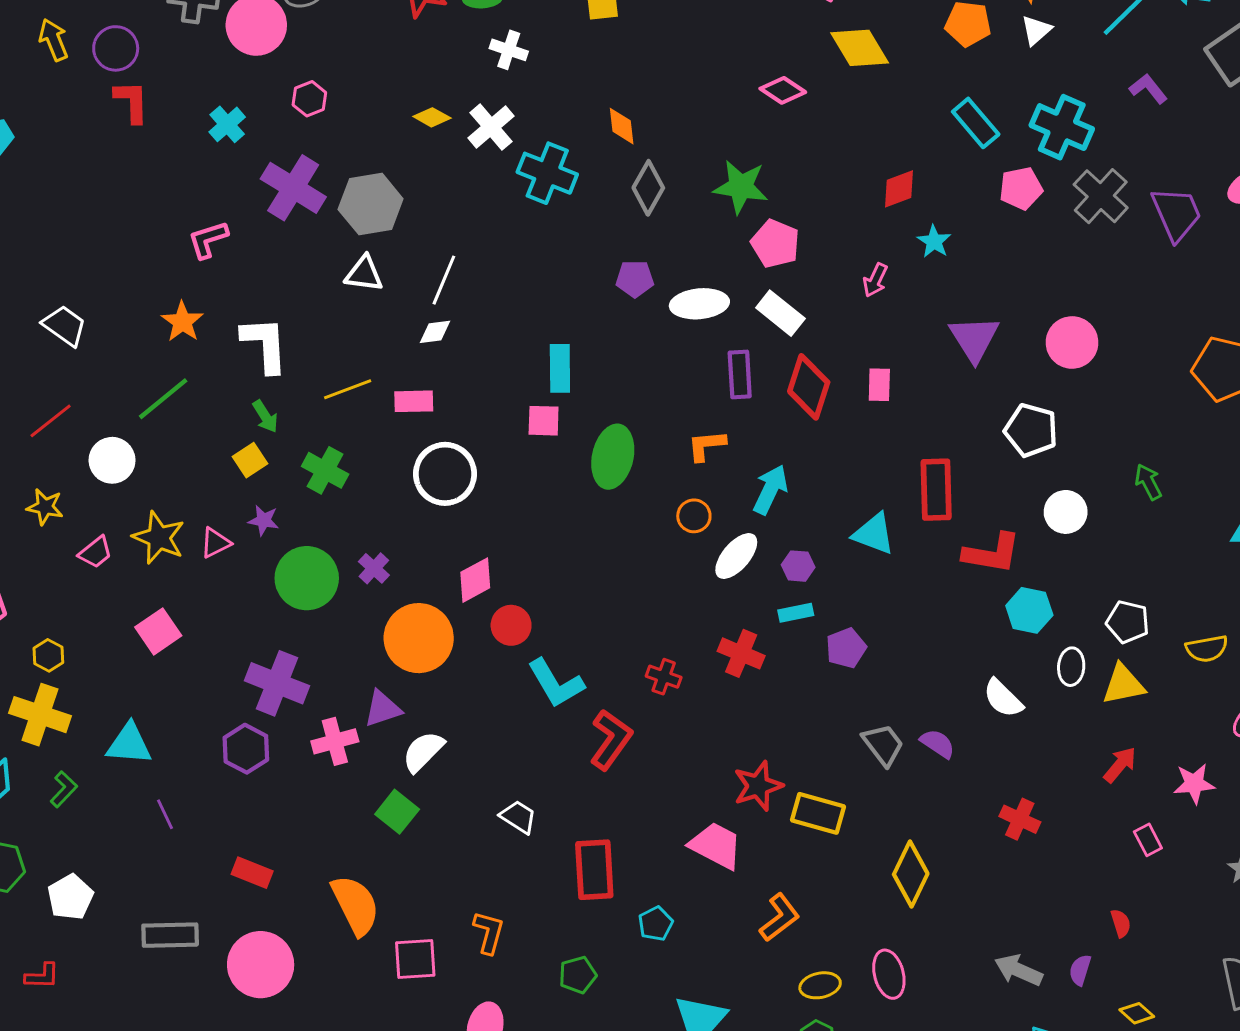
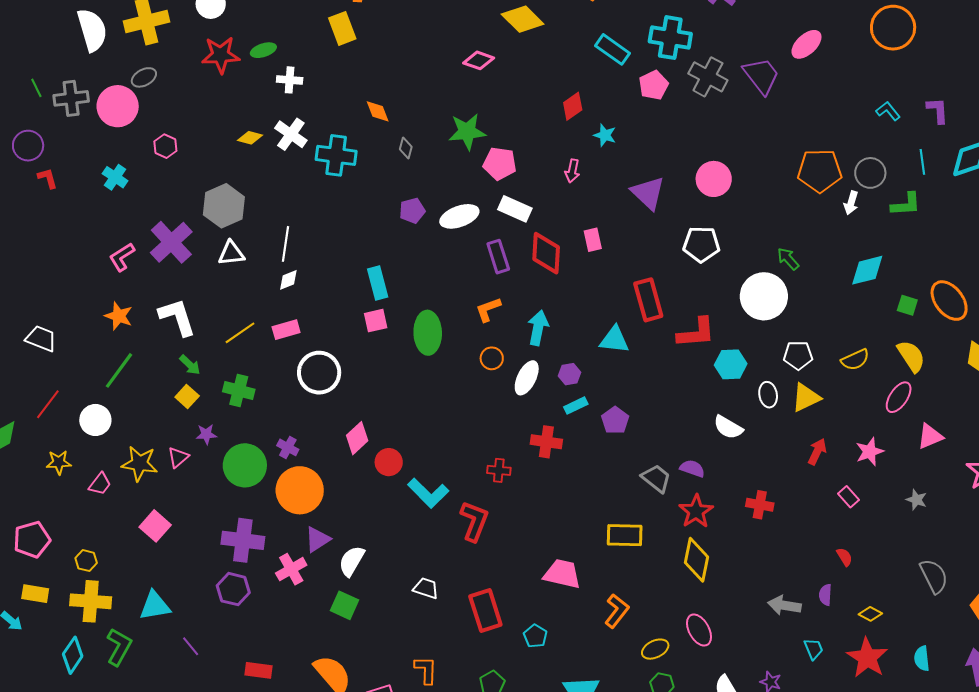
red L-shape: (132, 102) -> (48, 178), size x0.7
purple cross: (293, 188) -> (171, 242), moved, turned 30
gray diamond: (648, 188) -> (406, 148), size x0.6
white circle: (1066, 512) -> (764, 296), moved, size x1.6
orange circle: (419, 638) -> (300, 490), moved
red star: (758, 786) -> (696, 511), moved
green L-shape: (64, 789) -> (119, 647), size x1.5

